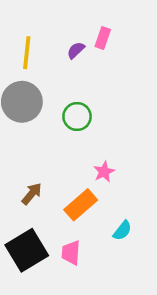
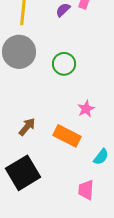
orange rectangle: (81, 205) -> (67, 136), turned 68
pink trapezoid: (71, 253) -> (86, 190), moved

